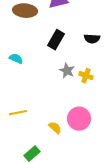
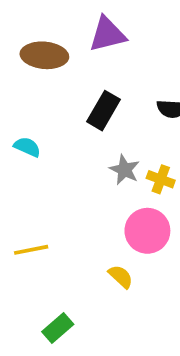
pink circle: (79, 119) -> (147, 231), moved
yellow semicircle: (55, 128) -> (121, 277), moved

